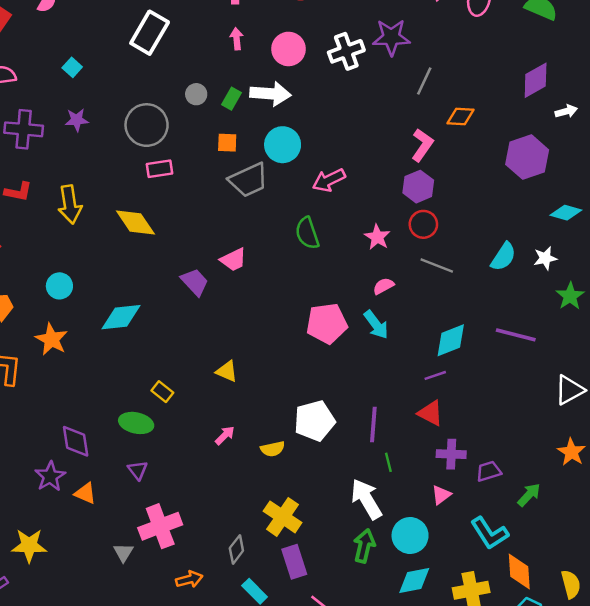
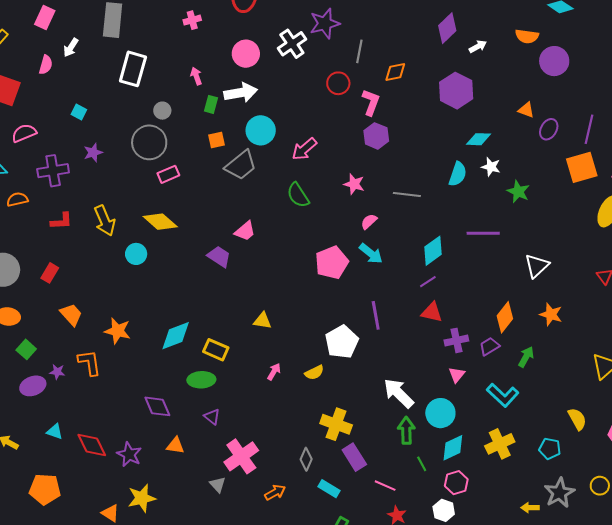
pink arrow: (237, 39) -> (196, 76), moved
gray circle: (196, 94) -> (162, 111), moved
cyan diamond: (566, 213) -> (478, 139), moved
red circle: (423, 224) -> (338, 83), moved
white star: (545, 258) -> (491, 167), turned -30
cyan circle: (59, 286) -> (136, 254), moved
cyan diamond: (121, 317) -> (176, 336), moved
yellow rectangle: (162, 392) -> (216, 350), size x1.4
purple line: (373, 425) -> (376, 315), moved
green line: (388, 462) -> (422, 464), moved
purple star: (50, 476) -> (129, 454), moved
orange diamond: (519, 572) -> (505, 317), moved, turned 56

